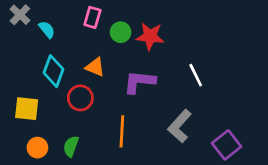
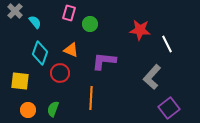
red star: (150, 36) -> (140, 30), moved
white line: (196, 75) -> (167, 44), moved
gray L-shape: (180, 126) -> (152, 77), moved

